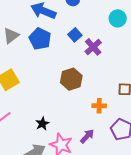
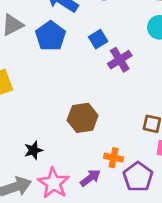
brown hexagon: (71, 79) -> (83, 118), moved
orange cross: (99, 106) -> (114, 158), moved

